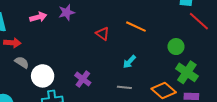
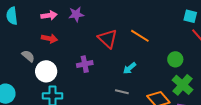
red triangle: (103, 34) -> (108, 39), size x1.5
red arrow: (12, 43) -> (49, 39), moved
purple cross: (83, 79) -> (85, 64), moved, turned 35

